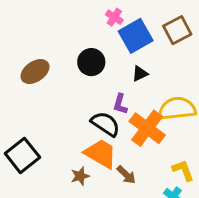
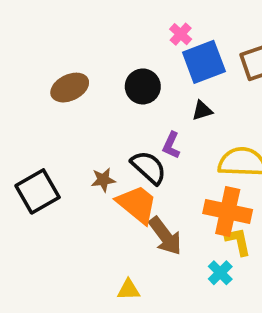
orange cross: (147, 128) -> (228, 212), moved, turned -33
brown arrow: (126, 175) -> (165, 236), size x1.5
brown star: (80, 176) -> (103, 180), moved

